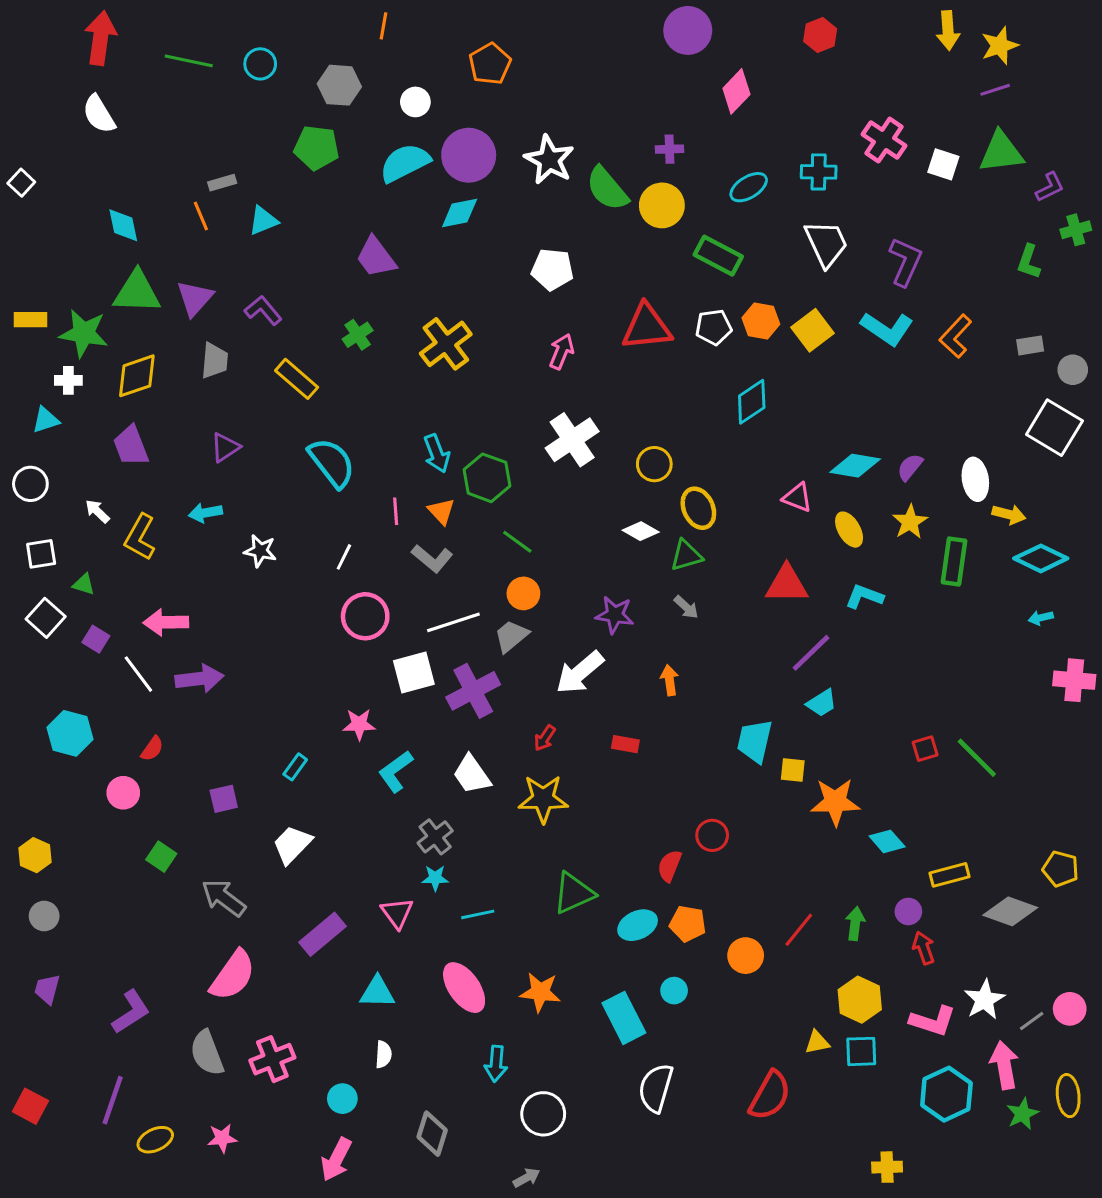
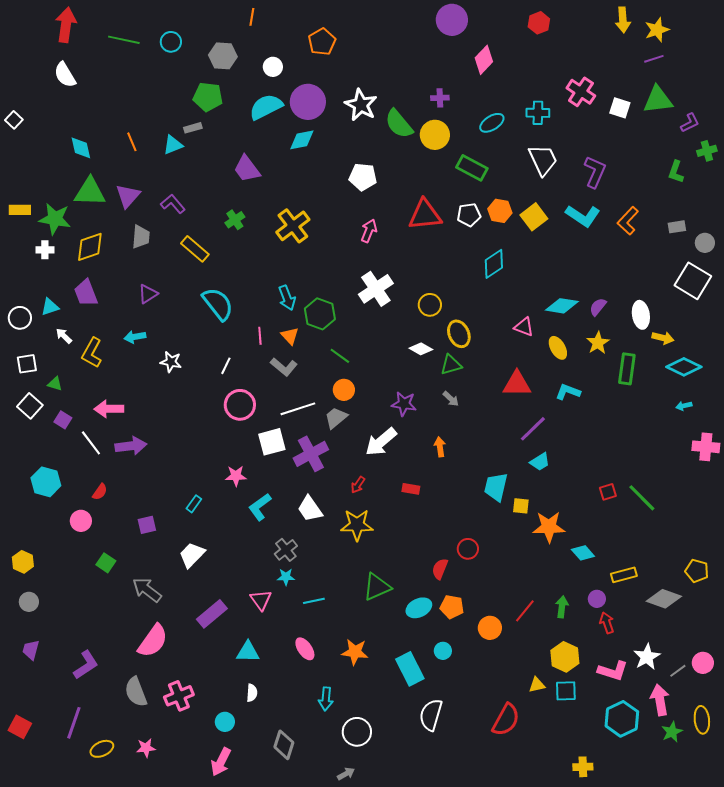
gray rectangle: (222, 183) -> (193, 128), moved
cyan triangle: (46, 420) -> (50, 307), moved
pink ellipse: (464, 988) -> (305, 649), size x0.7

